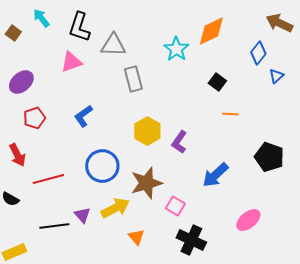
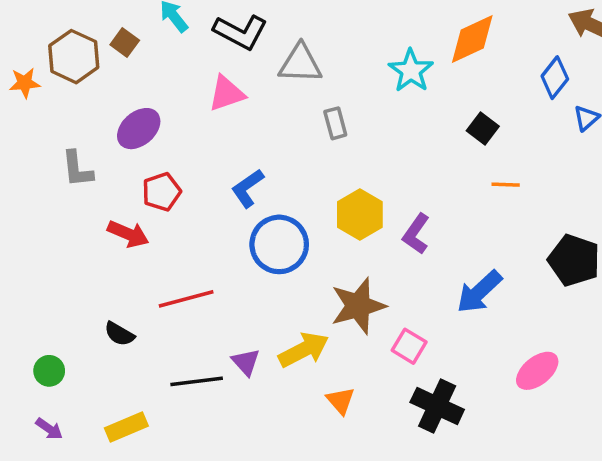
black L-shape: (79, 27) -> (241, 32), turned -80
gray rectangle: (133, 79) -> (335, 123), size x0.7
red arrow: (17, 155) -> (128, 234), moved, turned -40
blue circle: (102, 166) -> (279, 244), moved

